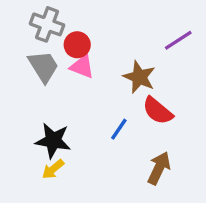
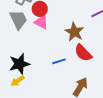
blue line: (119, 129) -> (59, 61), turned 32
black star: (53, 141) -> (19, 64), turned -30

